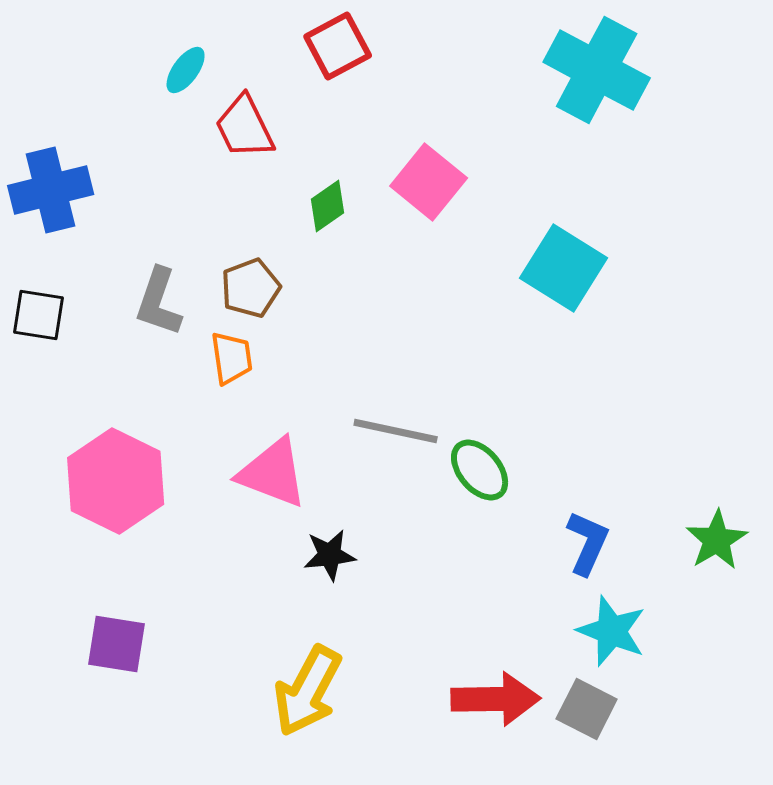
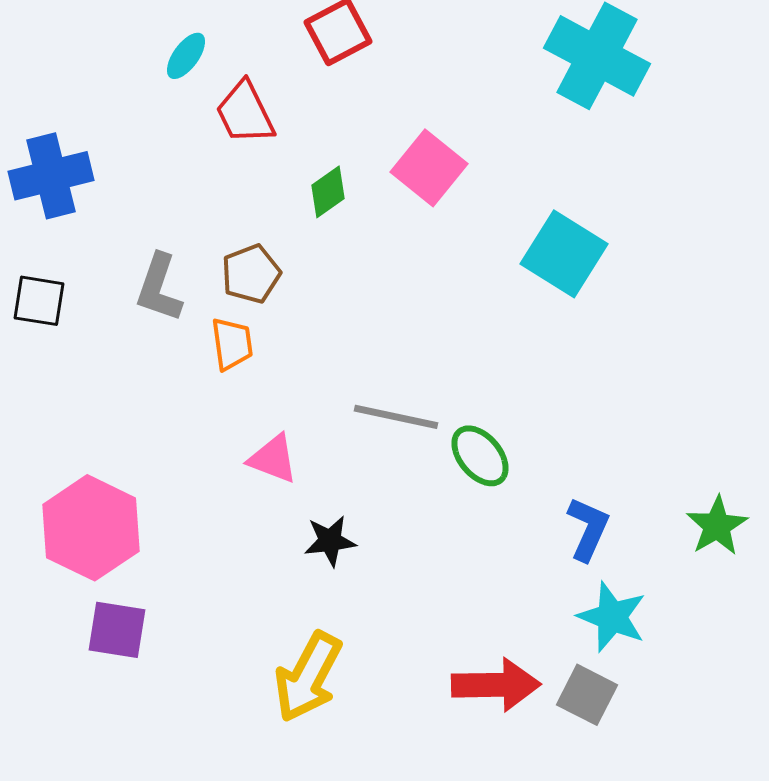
pink triangle: (273, 473) -> (273, 459), size x0.7
pink hexagon: (116, 481) -> (91, 528), moved

